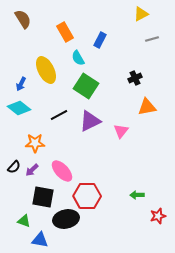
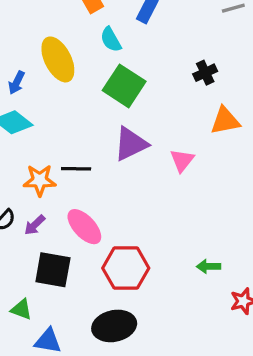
black line: (59, 115) -> (76, 169), moved, turned 30
black ellipse: (66, 219) -> (114, 326), moved

